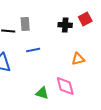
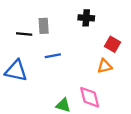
red square: (85, 19) -> (113, 44), moved, turned -32
black cross: (65, 25) -> (86, 18), moved

